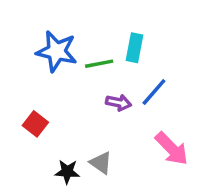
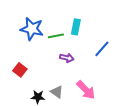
blue line: (154, 92) -> (102, 49), moved
pink arrow: (172, 149) -> (86, 90), moved

